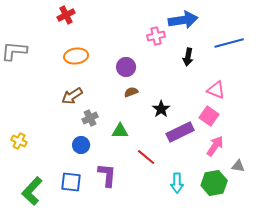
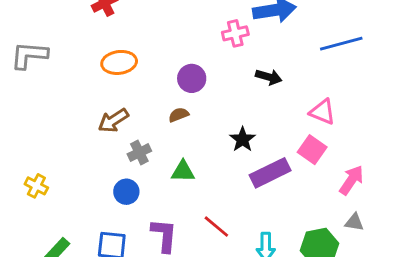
black arrow: (188, 57) -> (269, 77), moved, turned -84
brown semicircle: (131, 92) -> (179, 115), moved
pink arrow: (215, 146) -> (351, 180), moved
red line: (146, 157) -> (216, 227), moved

